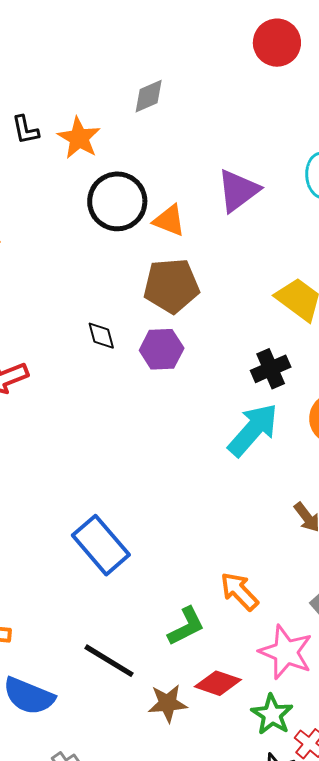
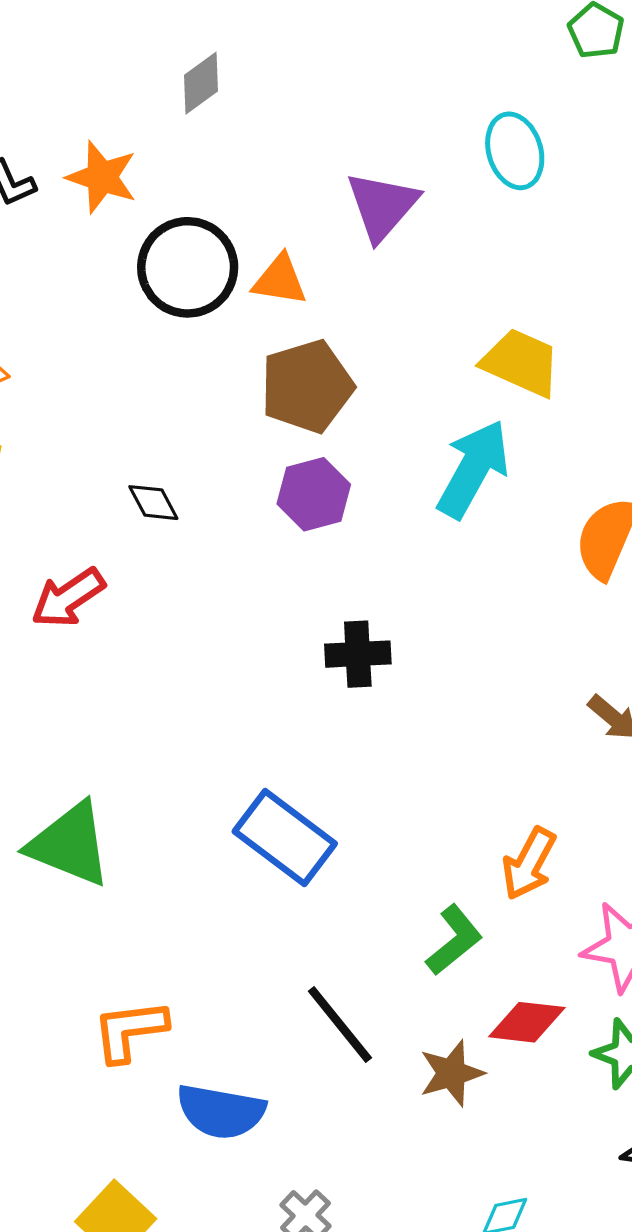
black diamond: (101, 336) -> (153, 503), moved
black cross: (271, 369) -> (358, 654), moved, turned 33
cyan arrow: (253, 430) -> (473, 469), moved
orange arrow: (239, 591) -> (529, 864), turned -96
black line: (109, 661) -> (340, 1025), turned 32

